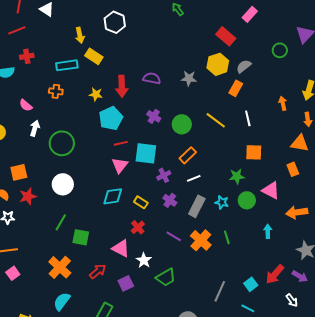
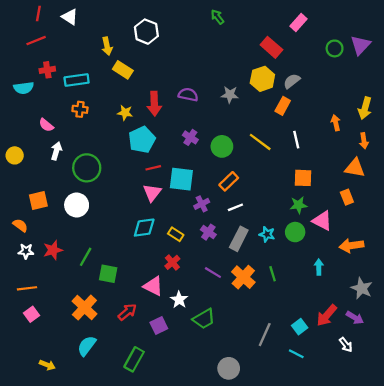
green circle: (280, 50) -> (335, 48), moved
cyan rectangle: (67, 65) -> (77, 80), moved
green star: (237, 176) -> (299, 205), moved
white circle: (63, 184) -> (77, 205), moved
red star: (28, 196) -> (53, 250), moved

